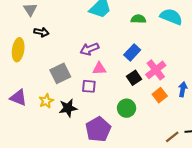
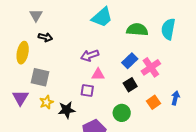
cyan semicircle: (171, 17) -> (168, 29), turned -105
green semicircle: (138, 19) -> (137, 30), size x1.5
pink cross: (156, 70) -> (151, 67), moved
gray square: (60, 73) -> (40, 77), moved, turned 36
purple triangle: (18, 98) -> (20, 98), turned 36

